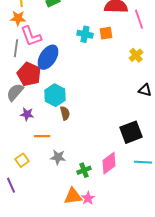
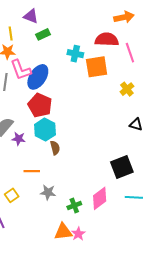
orange square: (106, 33) -> (97, 67), size x1.6
cyan cross: (85, 34) -> (75, 54), moved
blue ellipse: (48, 57) -> (38, 77), moved
red pentagon: (29, 74) -> (40, 105), moved
purple star: (27, 114) -> (19, 139), moved

